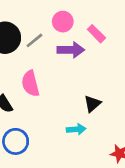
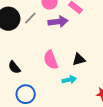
pink semicircle: (30, 84) -> (51, 60), moved
black triangle: (92, 104) -> (79, 59), turned 32

